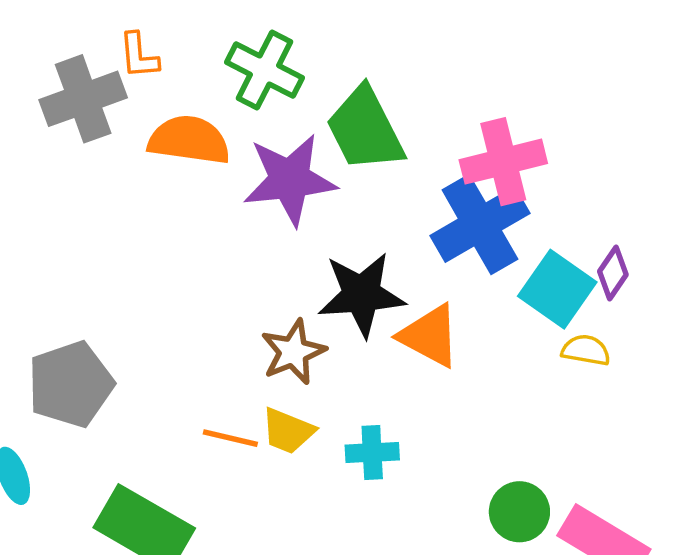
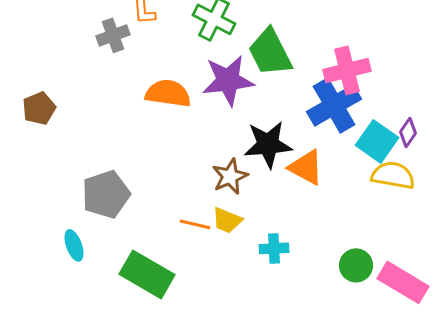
gray cross: (83, 99) -> (113, 35), size x0.7
orange semicircle: (189, 140) -> (168, 93), moved
yellow semicircle: (586, 350) -> (393, 175), size x1.6
cyan cross: (372, 452) -> (274, 248), moved

